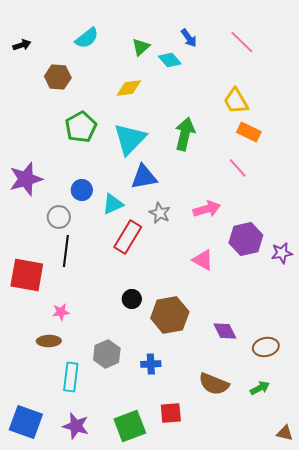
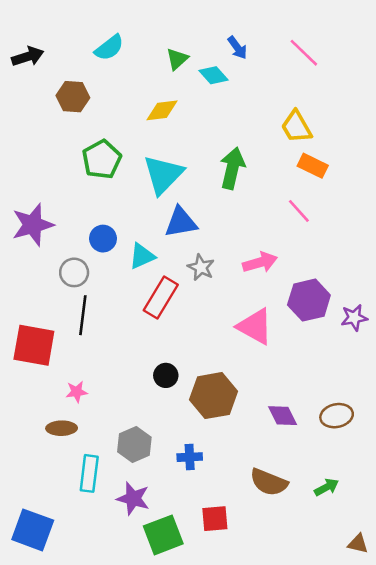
black arrow: (22, 45) -> (28, 56), size x1.4
pink triangle: (203, 260) -> (255, 326), size x1.4
brown ellipse: (266, 347) -> (337, 416), moved
purple star: (76, 426) -> (133, 499), moved

